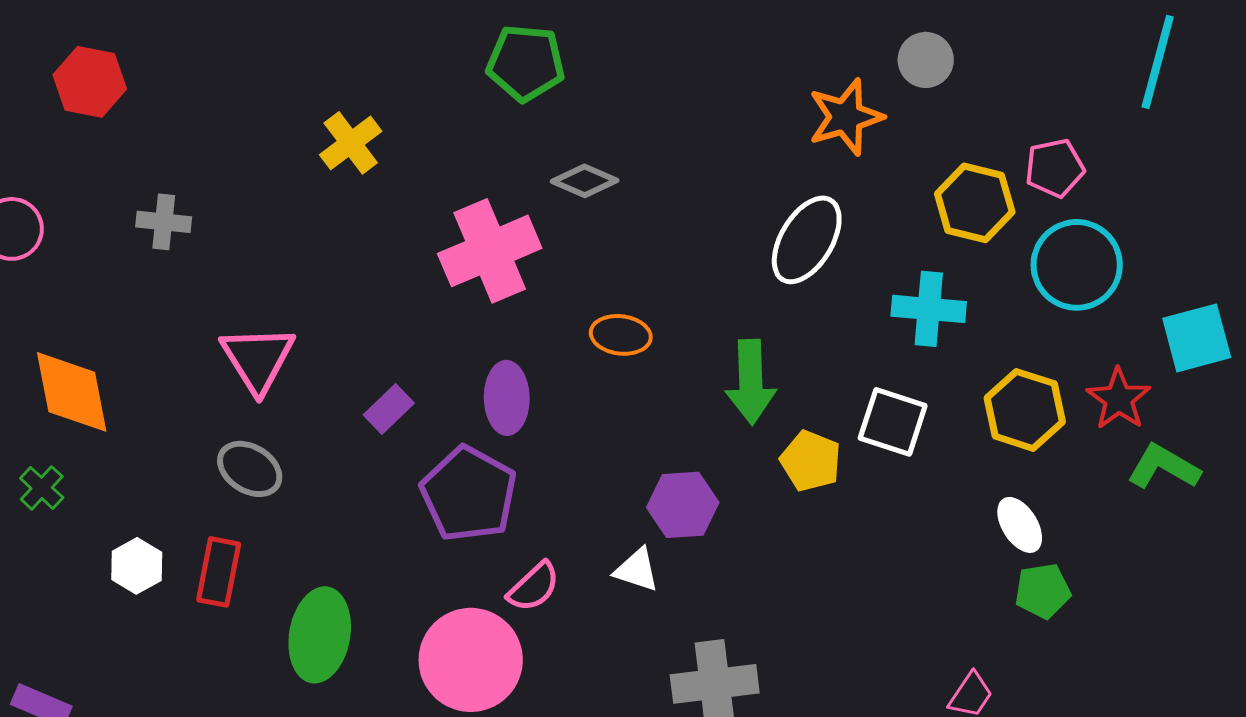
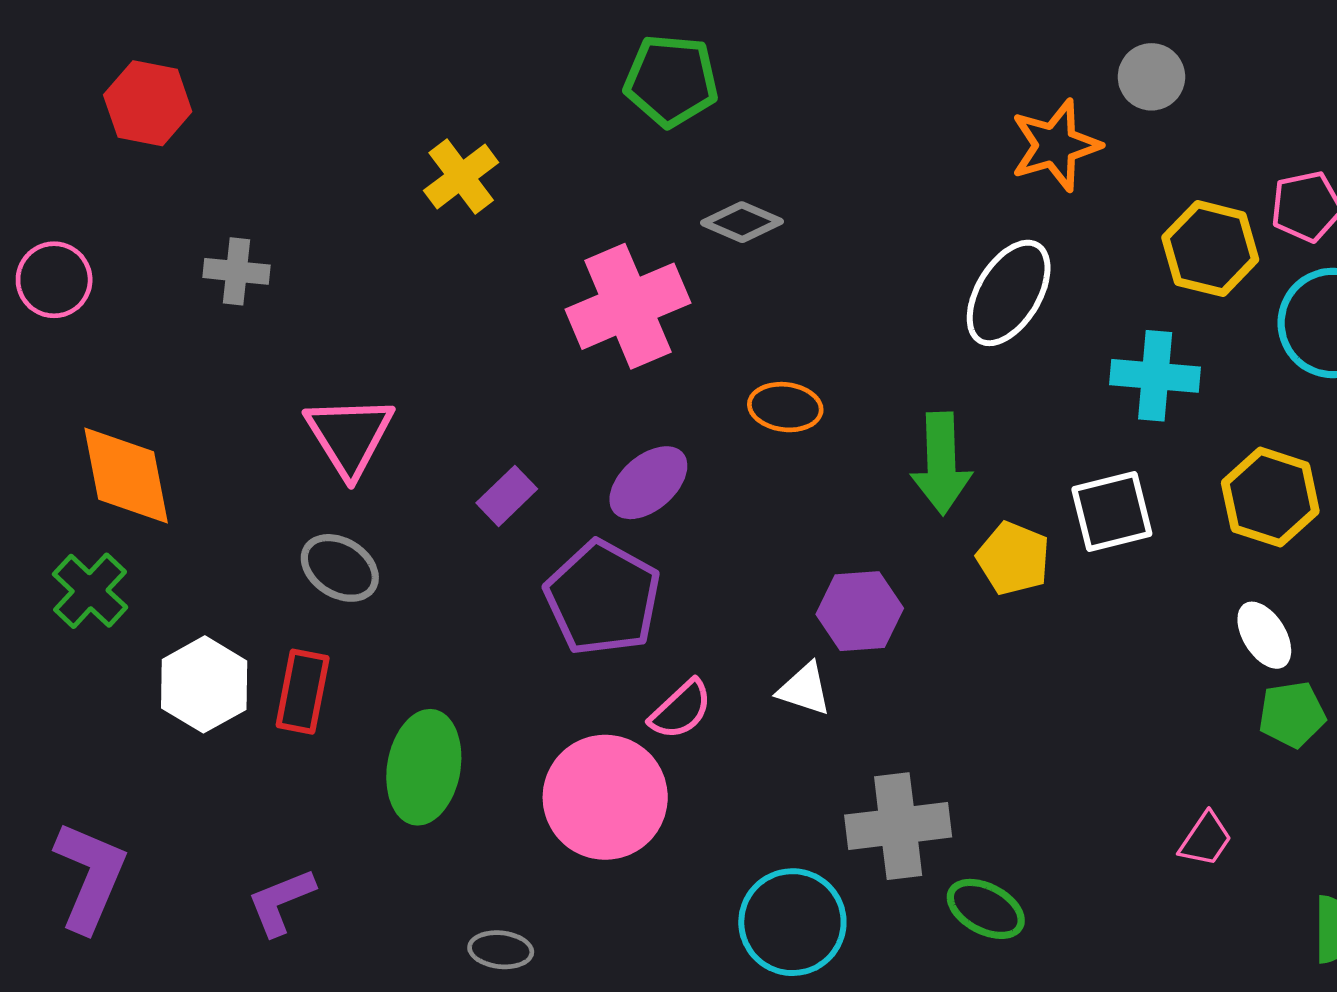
purple ellipse: (507, 398) -> (648, 483), turned 50
white square: (893, 422) -> (1112, 512), turned -32
green cross: (42, 488) -> (90, 591), size x1.4
white hexagon: (137, 566) -> (204, 684), size x1.4

